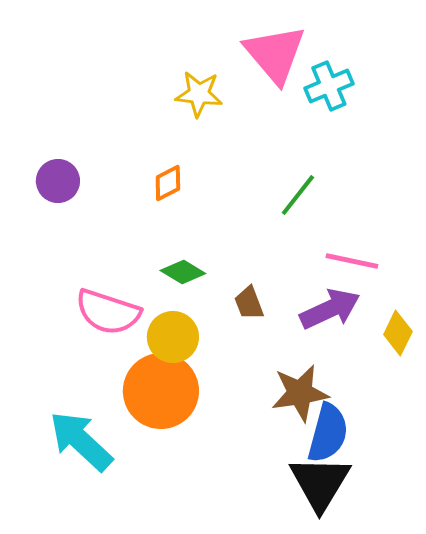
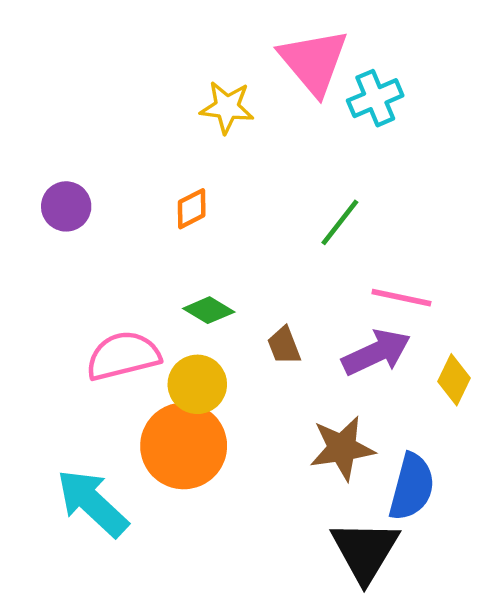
pink semicircle: (108, 312) -> (123, 356), turned 148
blue semicircle: (328, 433) -> (412, 487), moved

